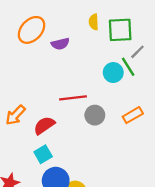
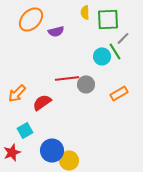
gray circle: (95, 115) -> (86, 84), moved
cyan square: (43, 154) -> (25, 130), moved

